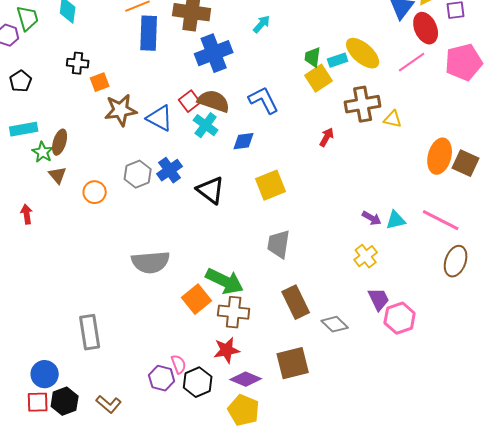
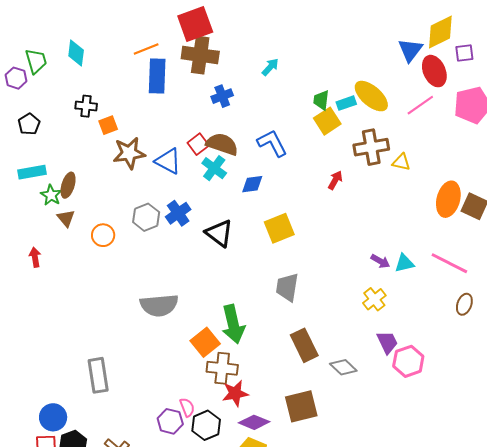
blue cross: (214, 53) -> (222, 96), size x0.6
brown ellipse: (456, 261) -> (464, 304), size x0.7
green arrow: (225, 281) -> (233, 324), turned 51
brown cross: (234, 312) -> (222, 368), moved

